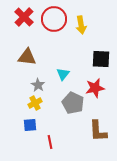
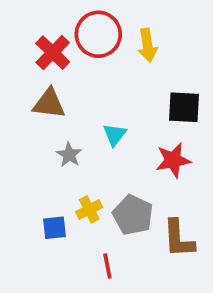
red cross: (24, 17) -> (53, 53), moved
yellow cross: (35, 103) -> (89, 209), moved
gray pentagon: (73, 103) -> (133, 215), moved
red line: (50, 142) -> (107, 266), moved

